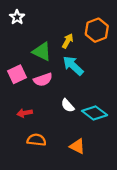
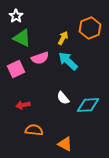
green triangle: (42, 52) -> (22, 38), moved
pink semicircle: (43, 80) -> (40, 58), moved
cyan diamond: (95, 113) -> (88, 105), turned -40
orange triangle: (77, 146) -> (65, 144), moved

